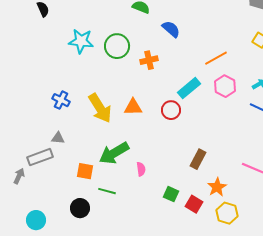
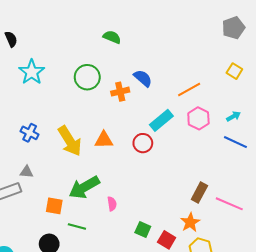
blue semicircle: (171, 29) -> (143, 78), moved
cyan star: (81, 41) -> (32, 72), moved, turned 30
brown rectangle: (198, 159) -> (199, 192), moved

